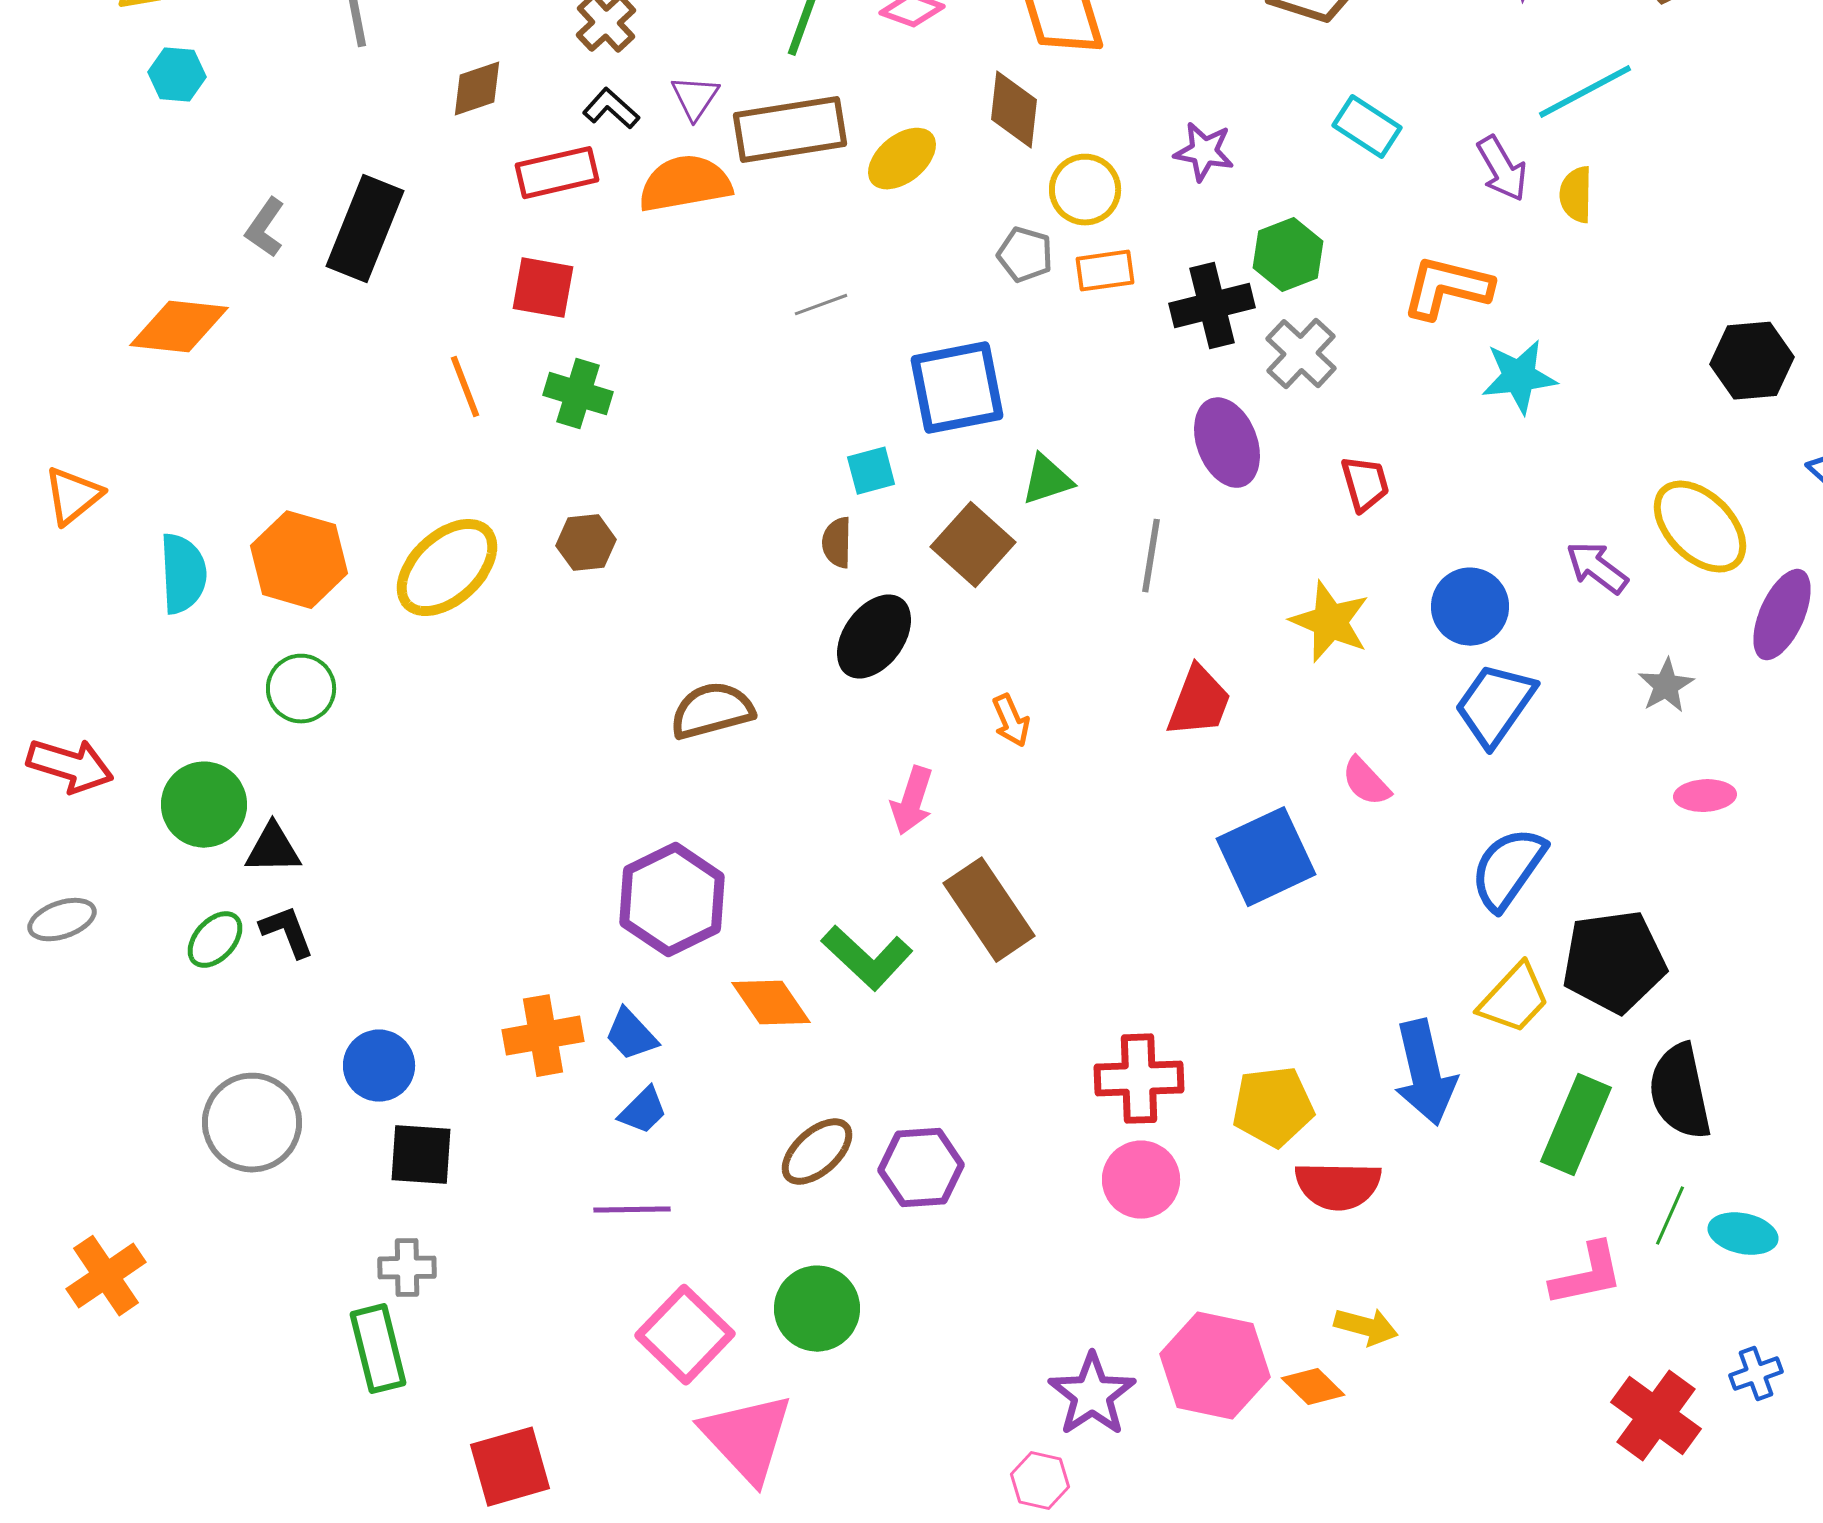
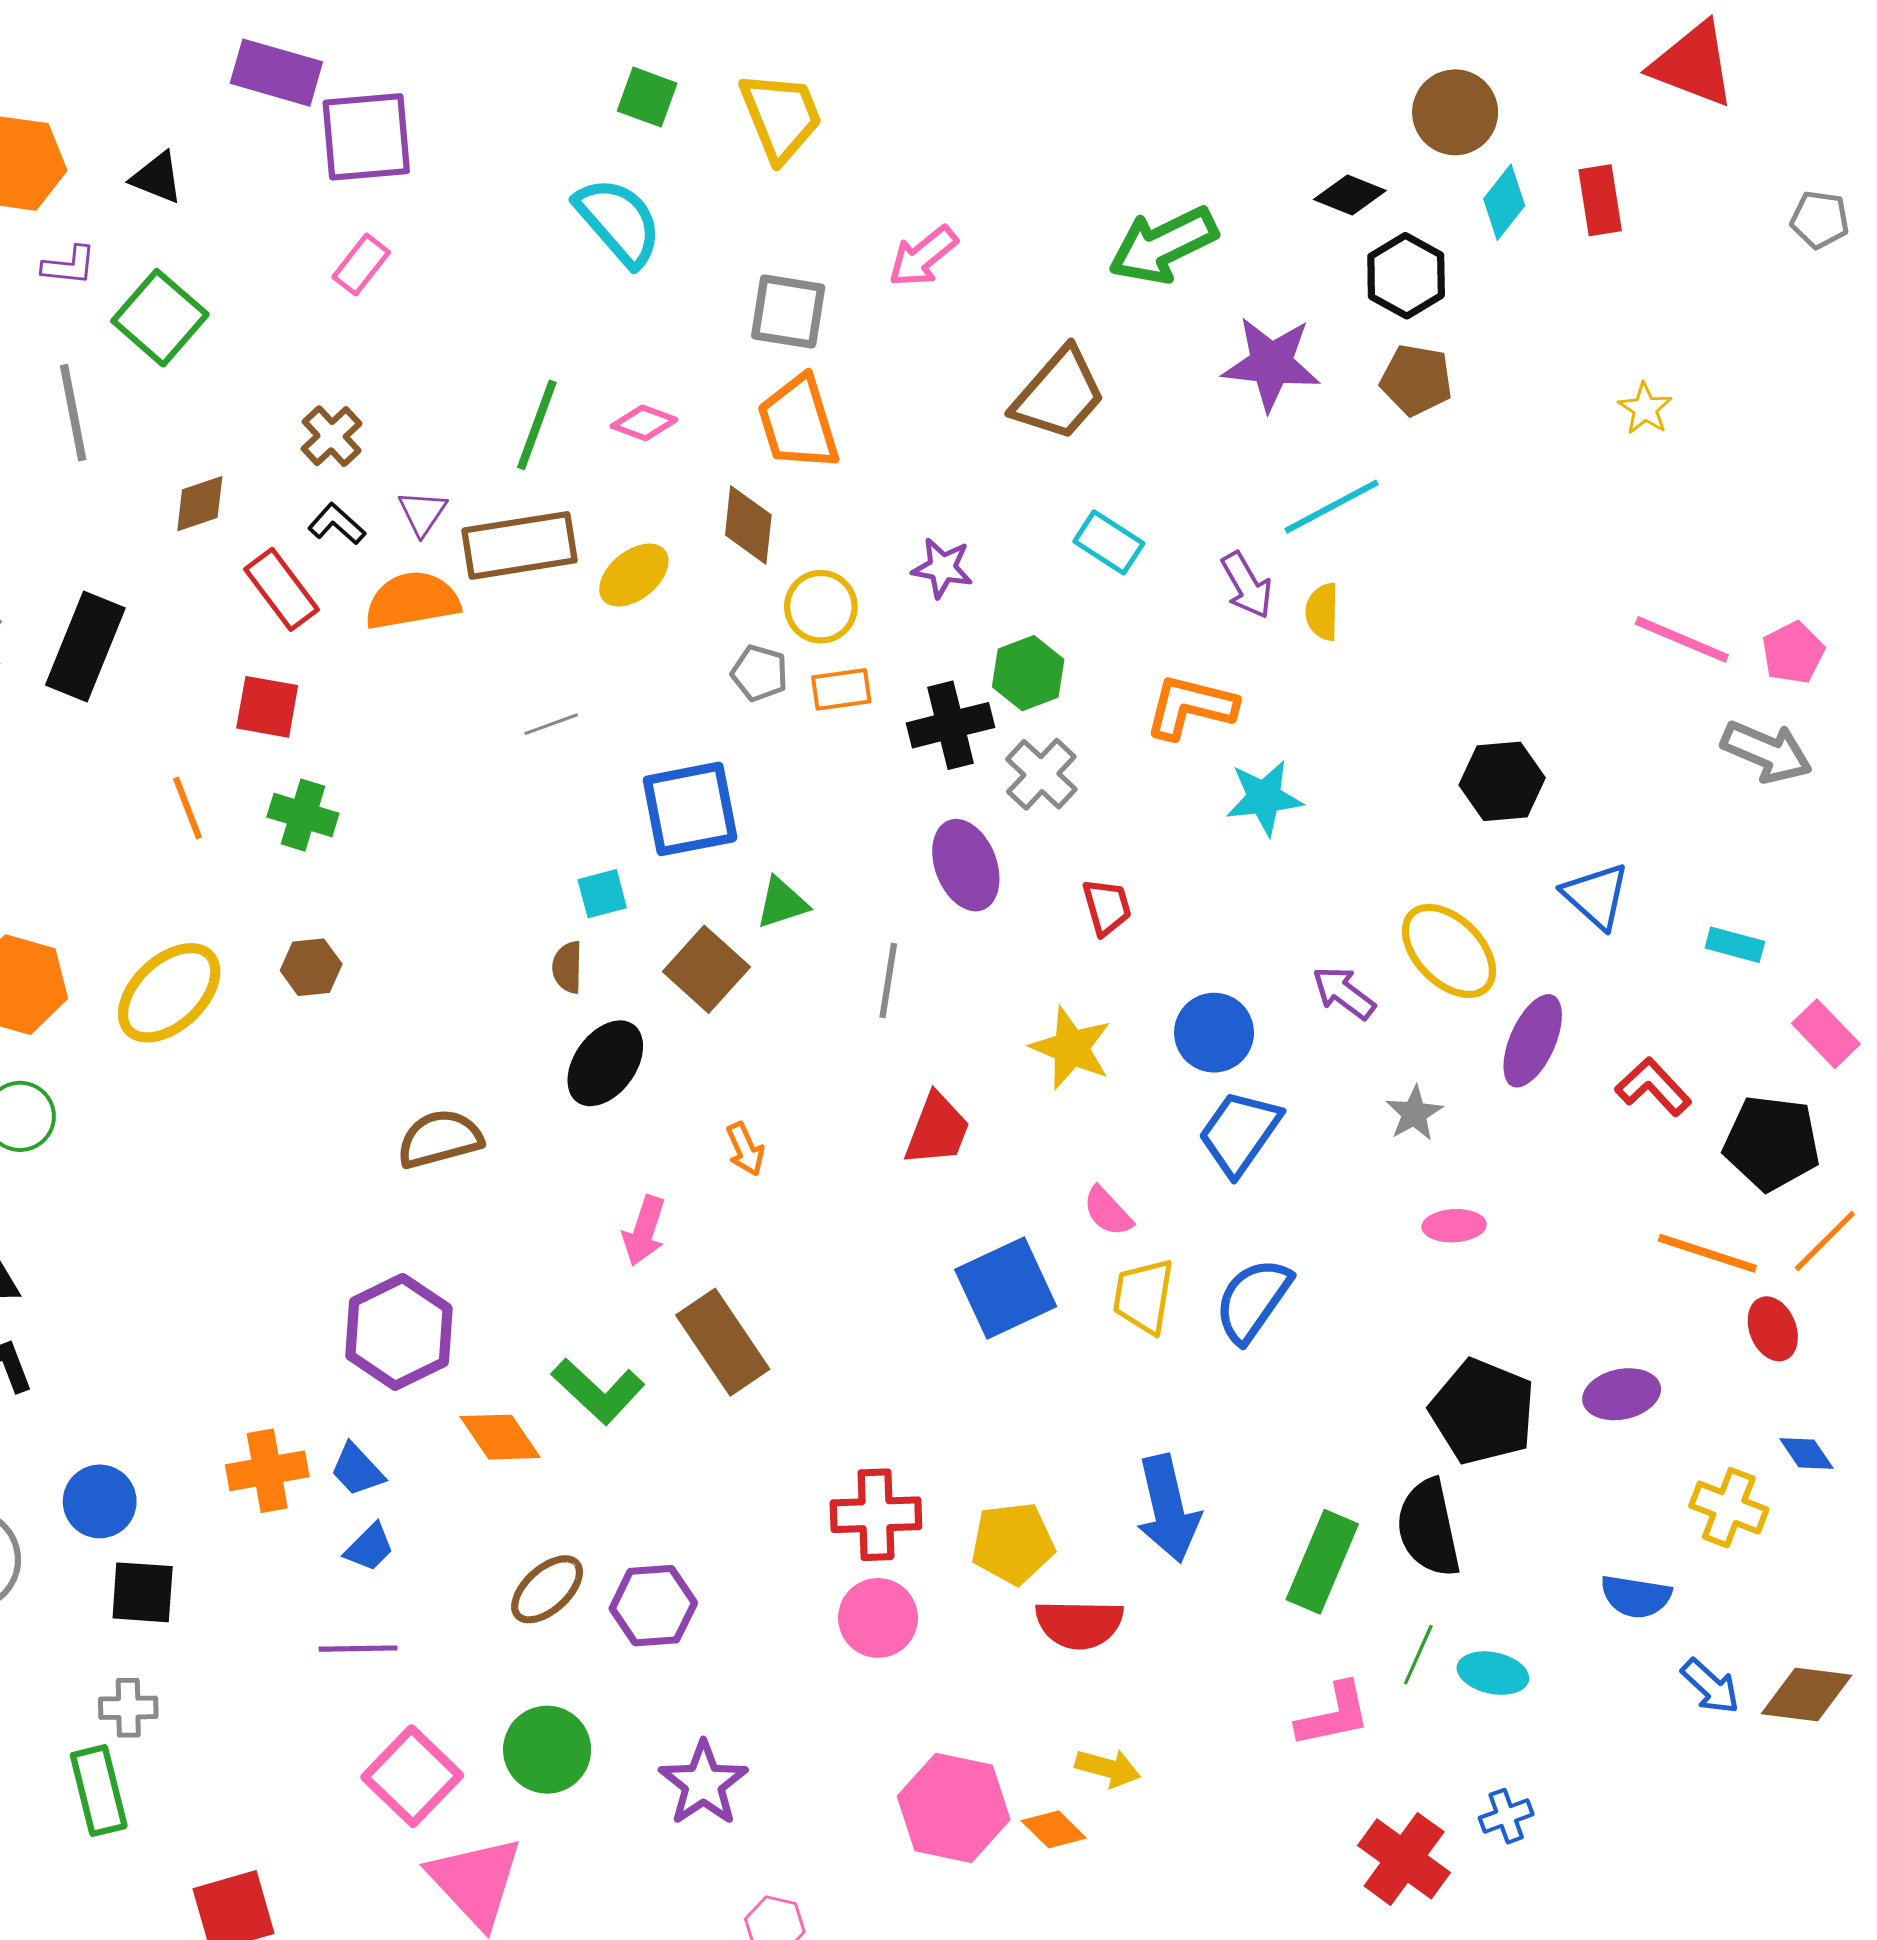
red rectangle: (557, 173) -> (281, 589), turned 66
black pentagon: (1614, 962) -> (1483, 1412), moved, turned 30
yellow trapezoid: (1514, 999) -> (1144, 1296), moved, turned 146
purple star: (1092, 1395) -> (703, 1783), moved

